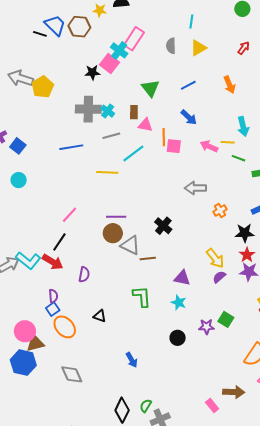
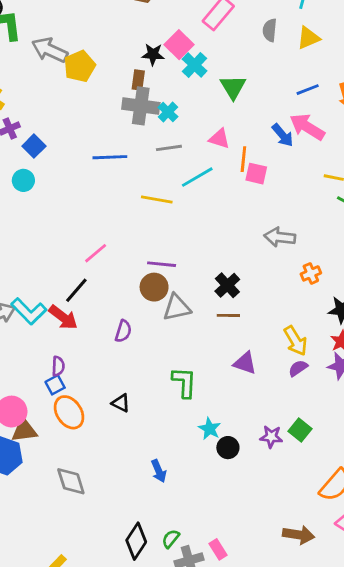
cyan cross: (119, 50) -> (195, 65), moved
blue line: (188, 85) -> (308, 90), moved
brown rectangle: (134, 112) -> (138, 80), moved
pink arrow: (209, 146) -> (307, 127), moved, size x1.4
cyan circle: (19, 180) -> (23, 180), moved
gray triangle: (130, 245) -> (177, 308), turned -45
brown line: (148, 259) -> (228, 315), moved
purple semicircle: (84, 275) -> (123, 331), moved
cyan star: (179, 302) -> (210, 429), moved
pink rectangle: (212, 405) -> (218, 549), moved

